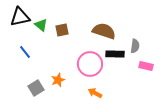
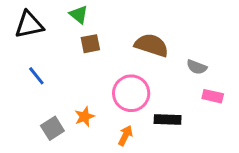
green triangle: (41, 25) -> (79, 15), moved
gray semicircle: (135, 46) -> (197, 67), turned 104
black rectangle: (115, 54) -> (168, 119), moved
orange arrow: (95, 93) -> (125, 136), moved, turned 88

